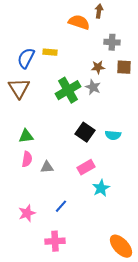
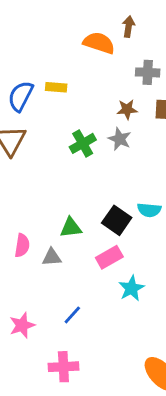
green cross: (68, 90) -> (83, 143), size x0.7
black square: (85, 132) -> (117, 220), moved
green triangle: (26, 136) -> (71, 228), moved

